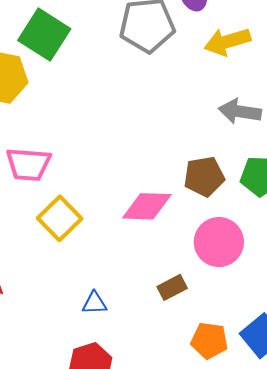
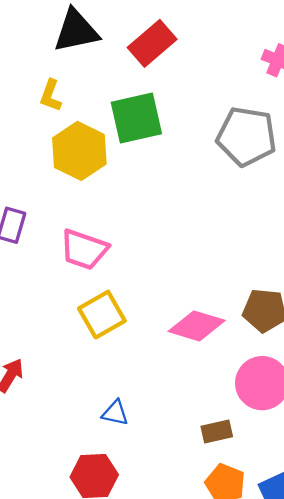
green square: (44, 35) -> (136, 118), turned 30
brown rectangle: (172, 287) -> (217, 432), moved

